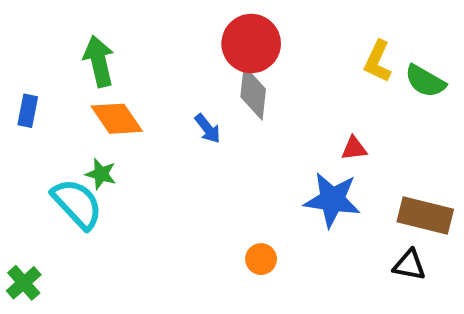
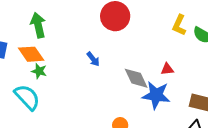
gray diamond: (253, 93) -> (136, 78), moved, turned -32
orange diamond: (117, 119) -> (31, 54), moved
green star: (101, 174) -> (39, 71), moved

